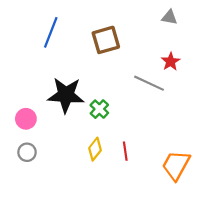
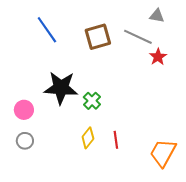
blue line: (51, 32) -> (47, 30), turned -56
gray line: (149, 83) -> (138, 37), moved

